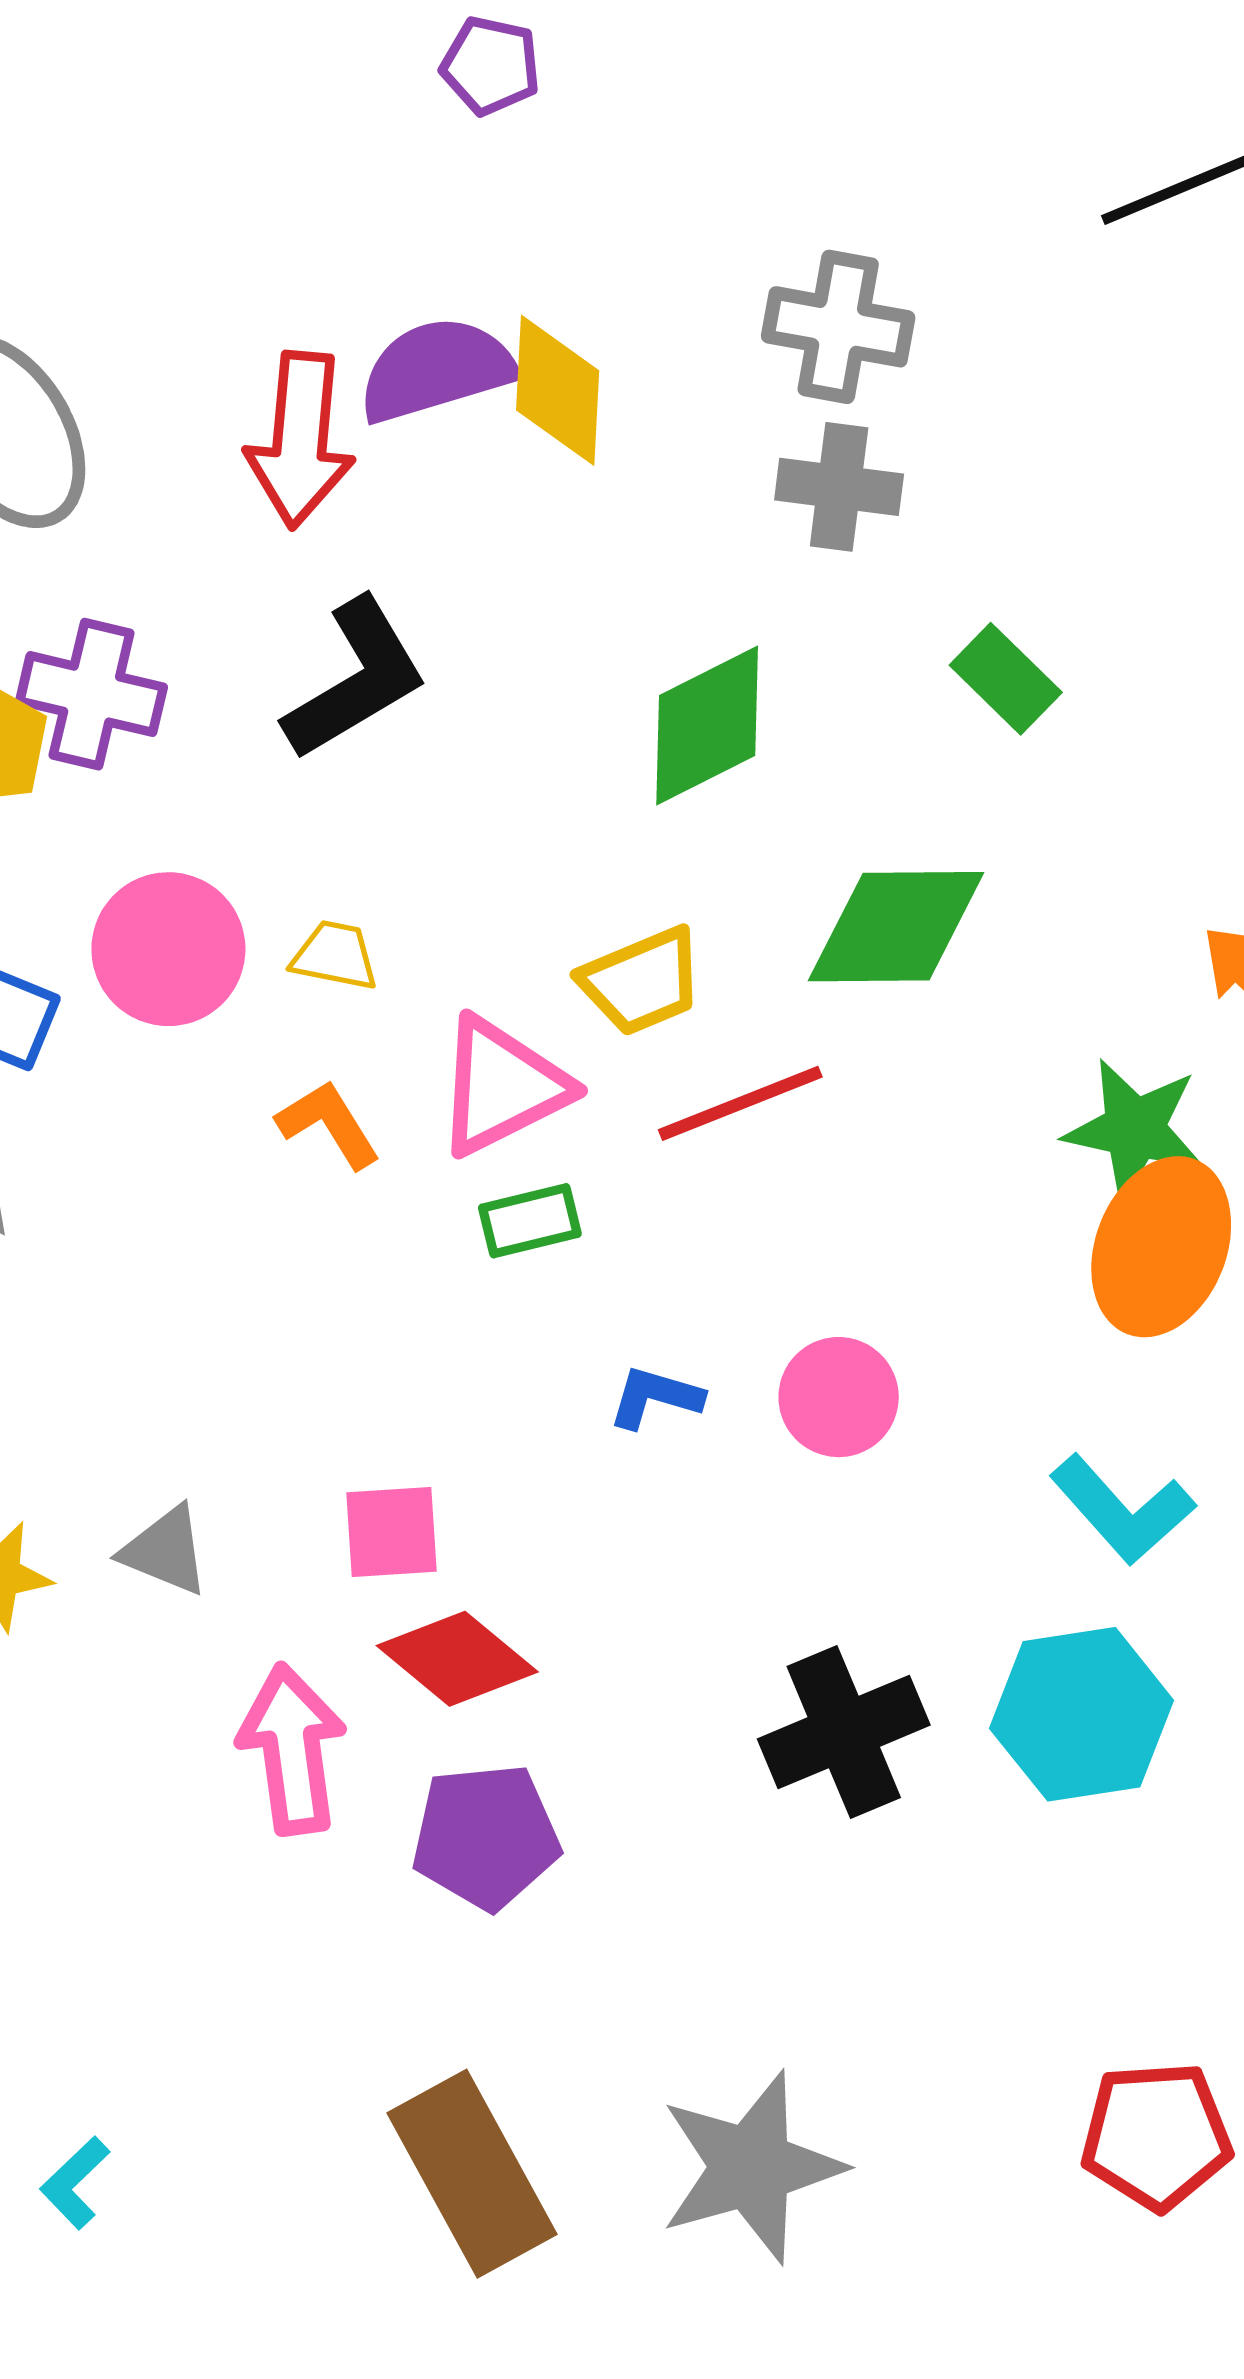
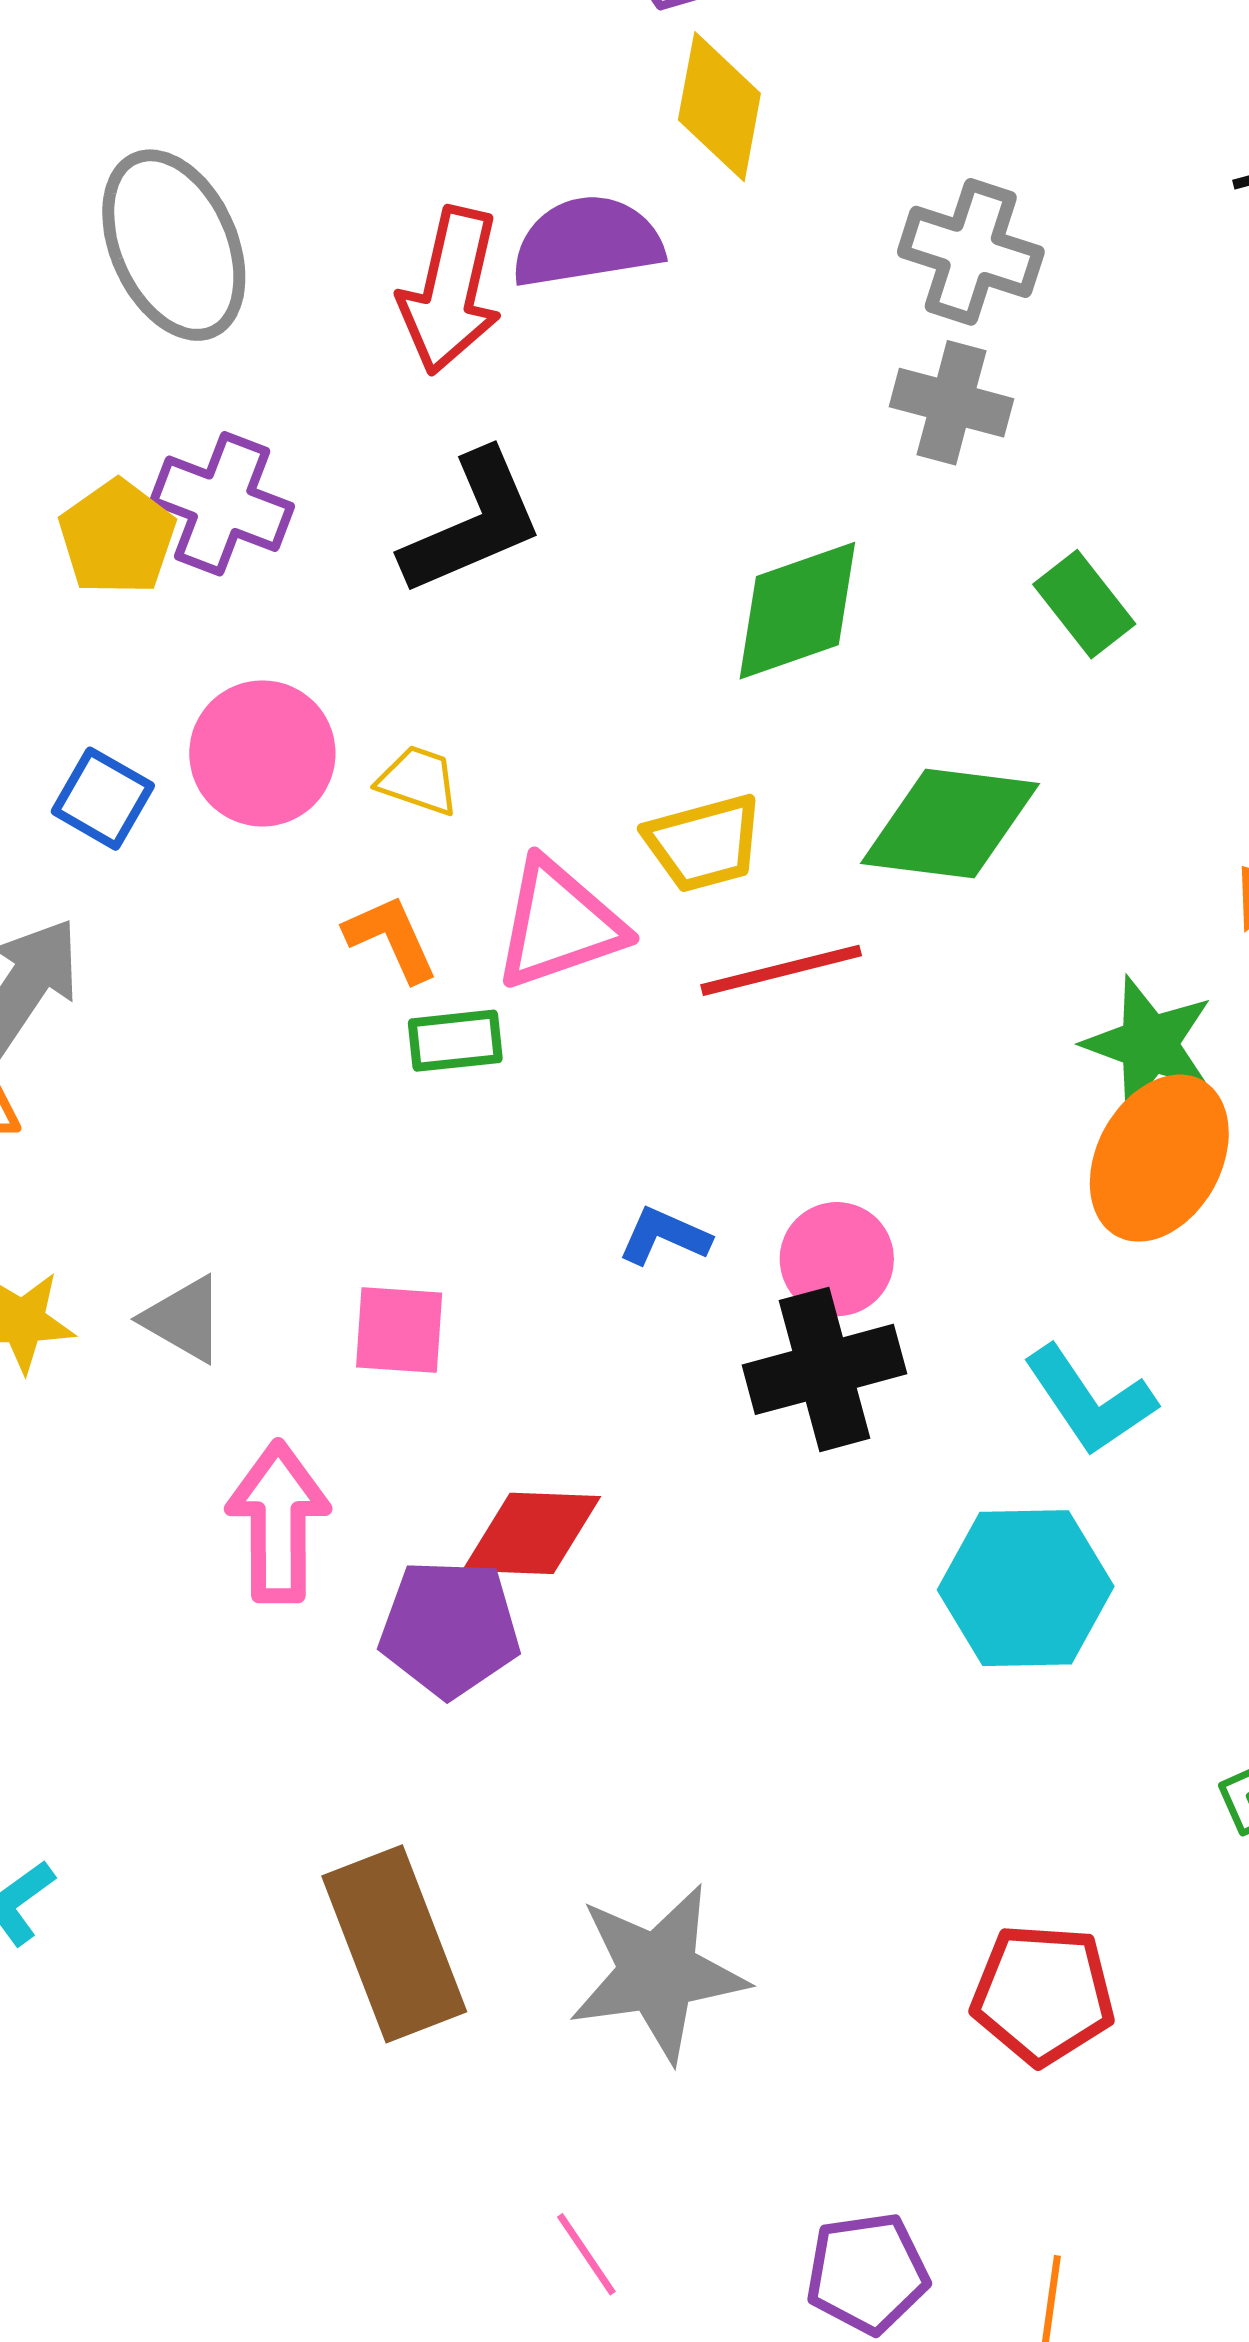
yellow diamond: (558, 390) -> (719, 107), moved
green rectangle: (530, 1221) -> (455, 1041), moved
red diamond: (457, 1659) -> (532, 1533), moved, turned -45
black cross: (844, 1732) -> (824, 1369), moved

